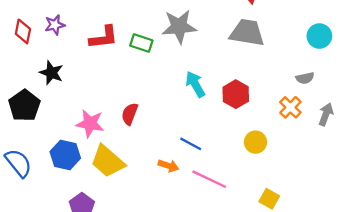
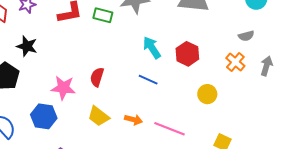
blue line: (191, 144) -> (148, 80), moved
yellow trapezoid: (108, 161) -> (98, 116), moved, size x0.7

